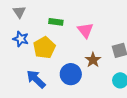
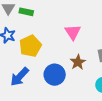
green rectangle: (56, 22) -> (26, 12), moved
blue arrow: (36, 79) -> (20, 77), turned -95

